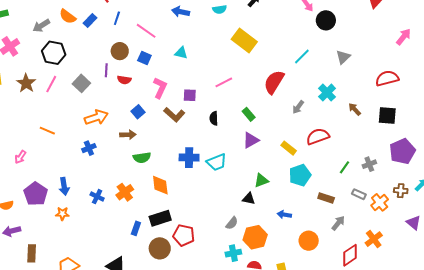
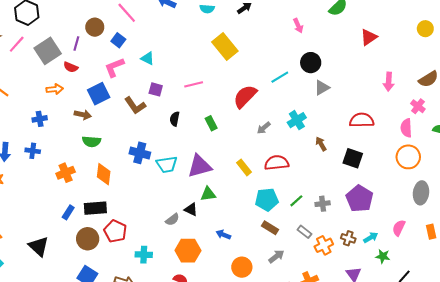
black circle: (326, 20) -> (311, 63), moved
pink arrow: (404, 37) -> (389, 82), turned 132
cyan triangle: (181, 53) -> (148, 58), moved
red semicircle: (124, 80) -> (71, 67), moved
gray square: (81, 83) -> (48, 51), size x1.4
pink L-shape: (160, 88) -> (114, 67), moved, turned -150
blue square: (138, 112) -> (99, 94), size x1.5
orange arrow: (96, 117) -> (55, 89), size x0.7
purple triangle: (251, 140) -> (200, 166), moved, size x1.4
purple pentagon: (402, 151) -> (360, 199), turned -30
cyan pentagon: (300, 175) -> (267, 200), moved
blue cross: (97, 197) -> (33, 151), moved, turned -32
gray semicircle: (232, 223) -> (172, 220), moved
cyan cross: (233, 253) -> (144, 255), moved

